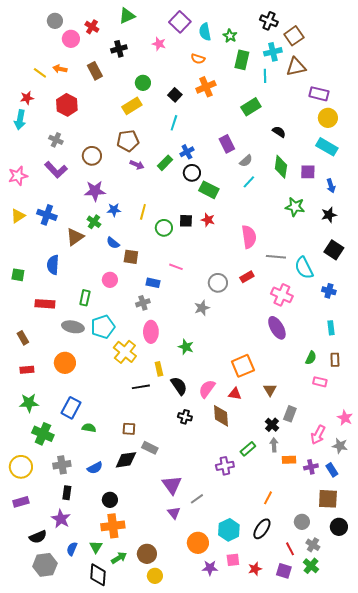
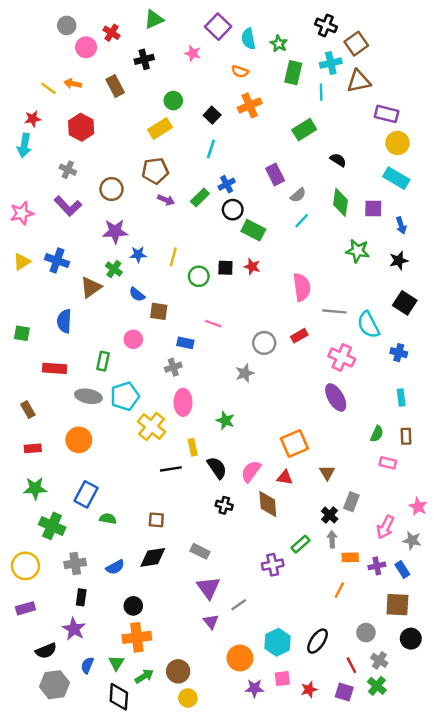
gray rectangle: (150, 448) -> (200, 551), moved
orange line: (268, 498) -> (339, 590), moved

